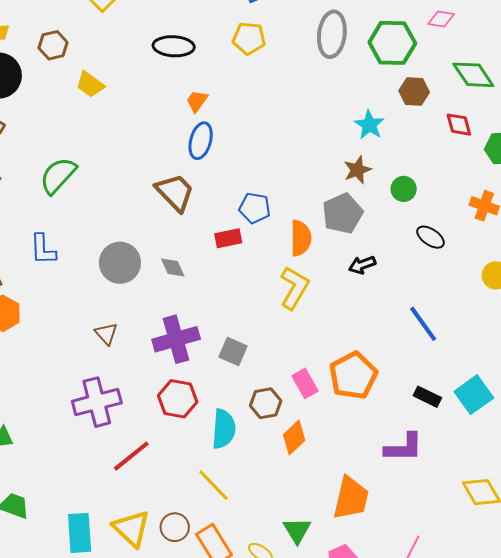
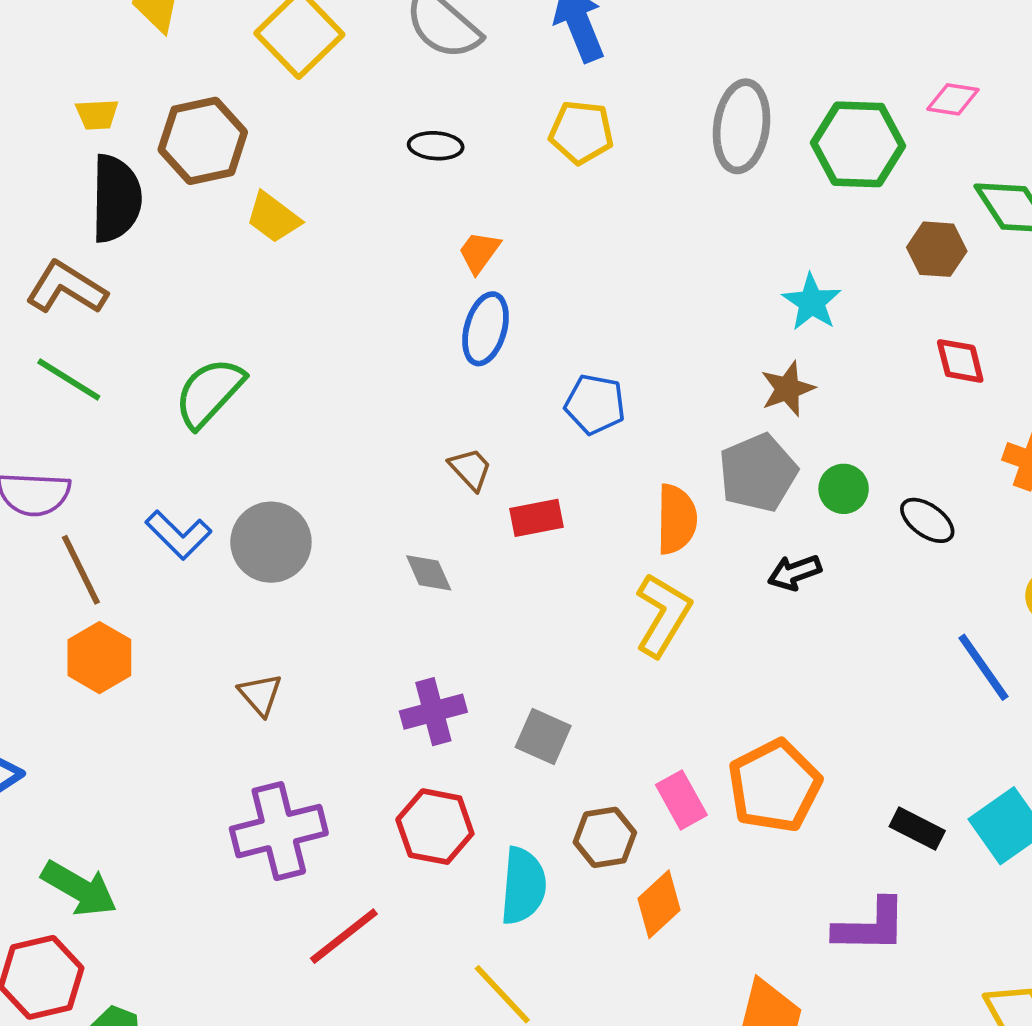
brown hexagon: (53, 45) -> (203, 141), size x1.5
black ellipse: (174, 46) -> (436, 146), size x0.7
brown hexagon: (414, 92) -> (937, 249), moved
red diamond: (459, 125) -> (960, 361), moved
green circle: (404, 189) -> (844, 489), moved
brown trapezoid: (175, 192) -> (470, 469), moved, size x0.6
blue pentagon: (255, 208) -> (595, 404), moved
blue L-shape: (43, 249) -> (178, 535), turned -44
gray circle: (120, 263) -> (271, 542), moved
blue line: (423, 324) -> (983, 667), moved
brown triangle: (106, 334) -> (260, 695), moved
purple cross: (176, 339) -> (433, 712), size x0.7

